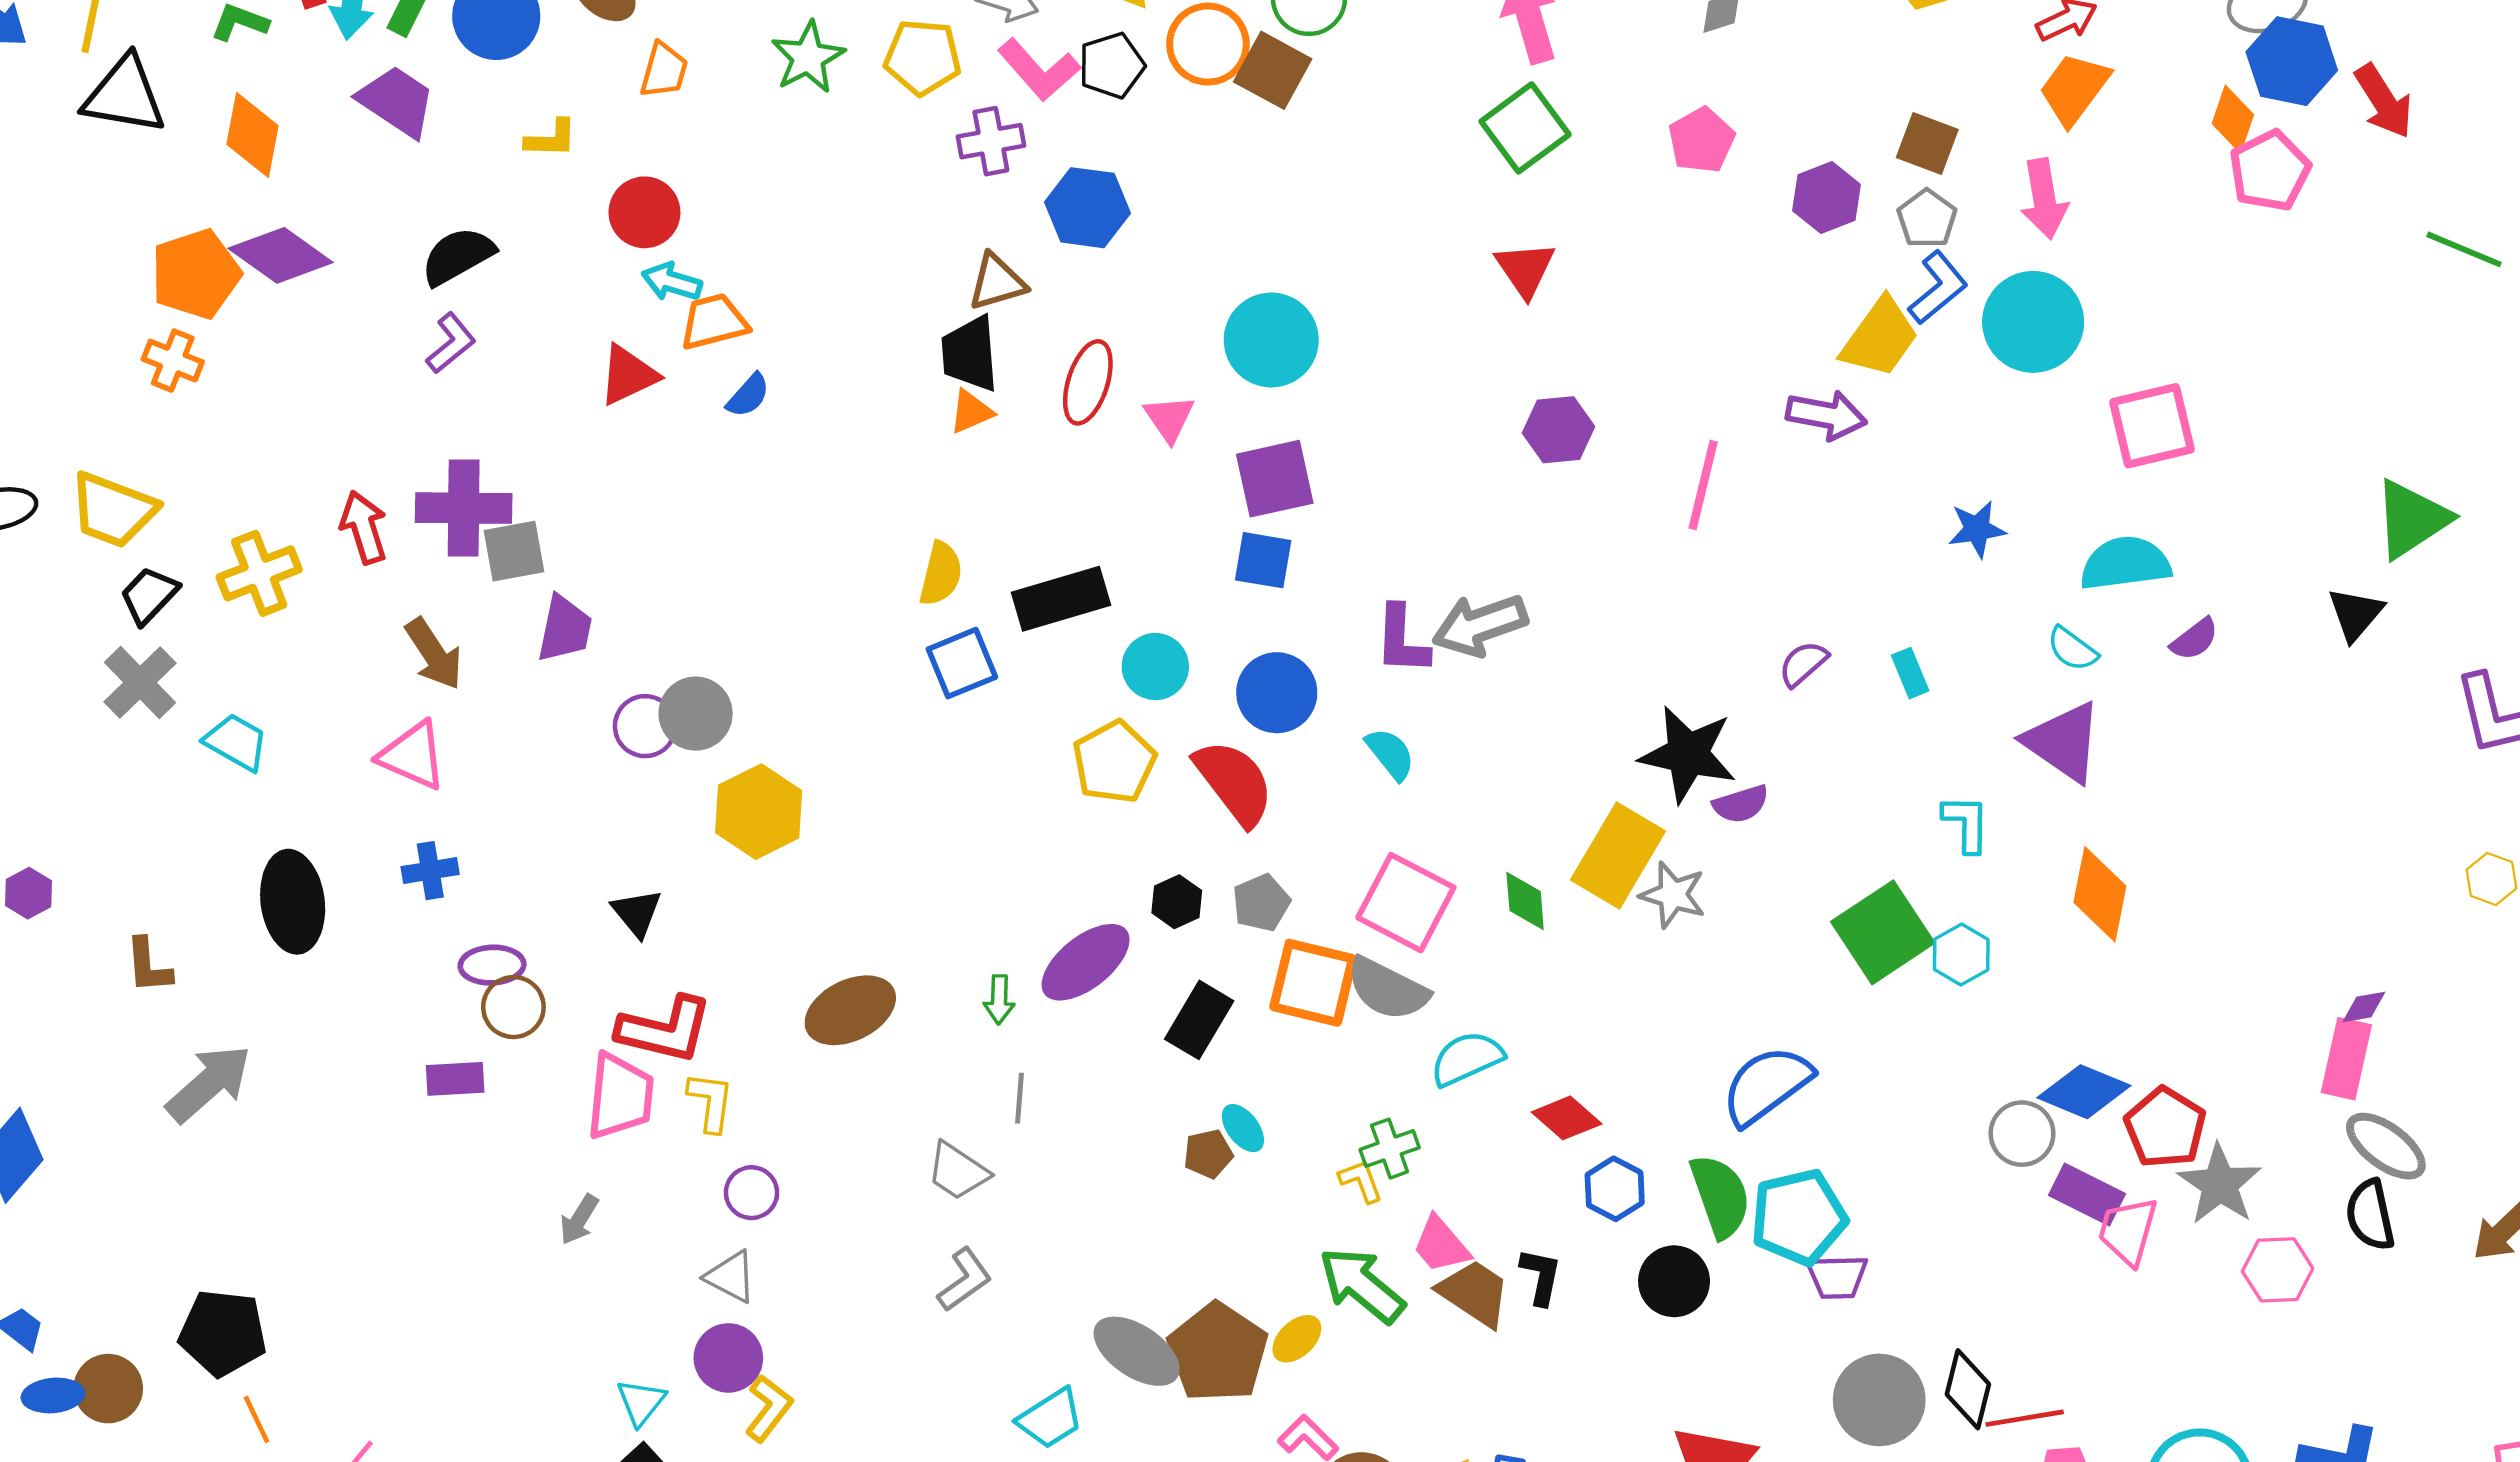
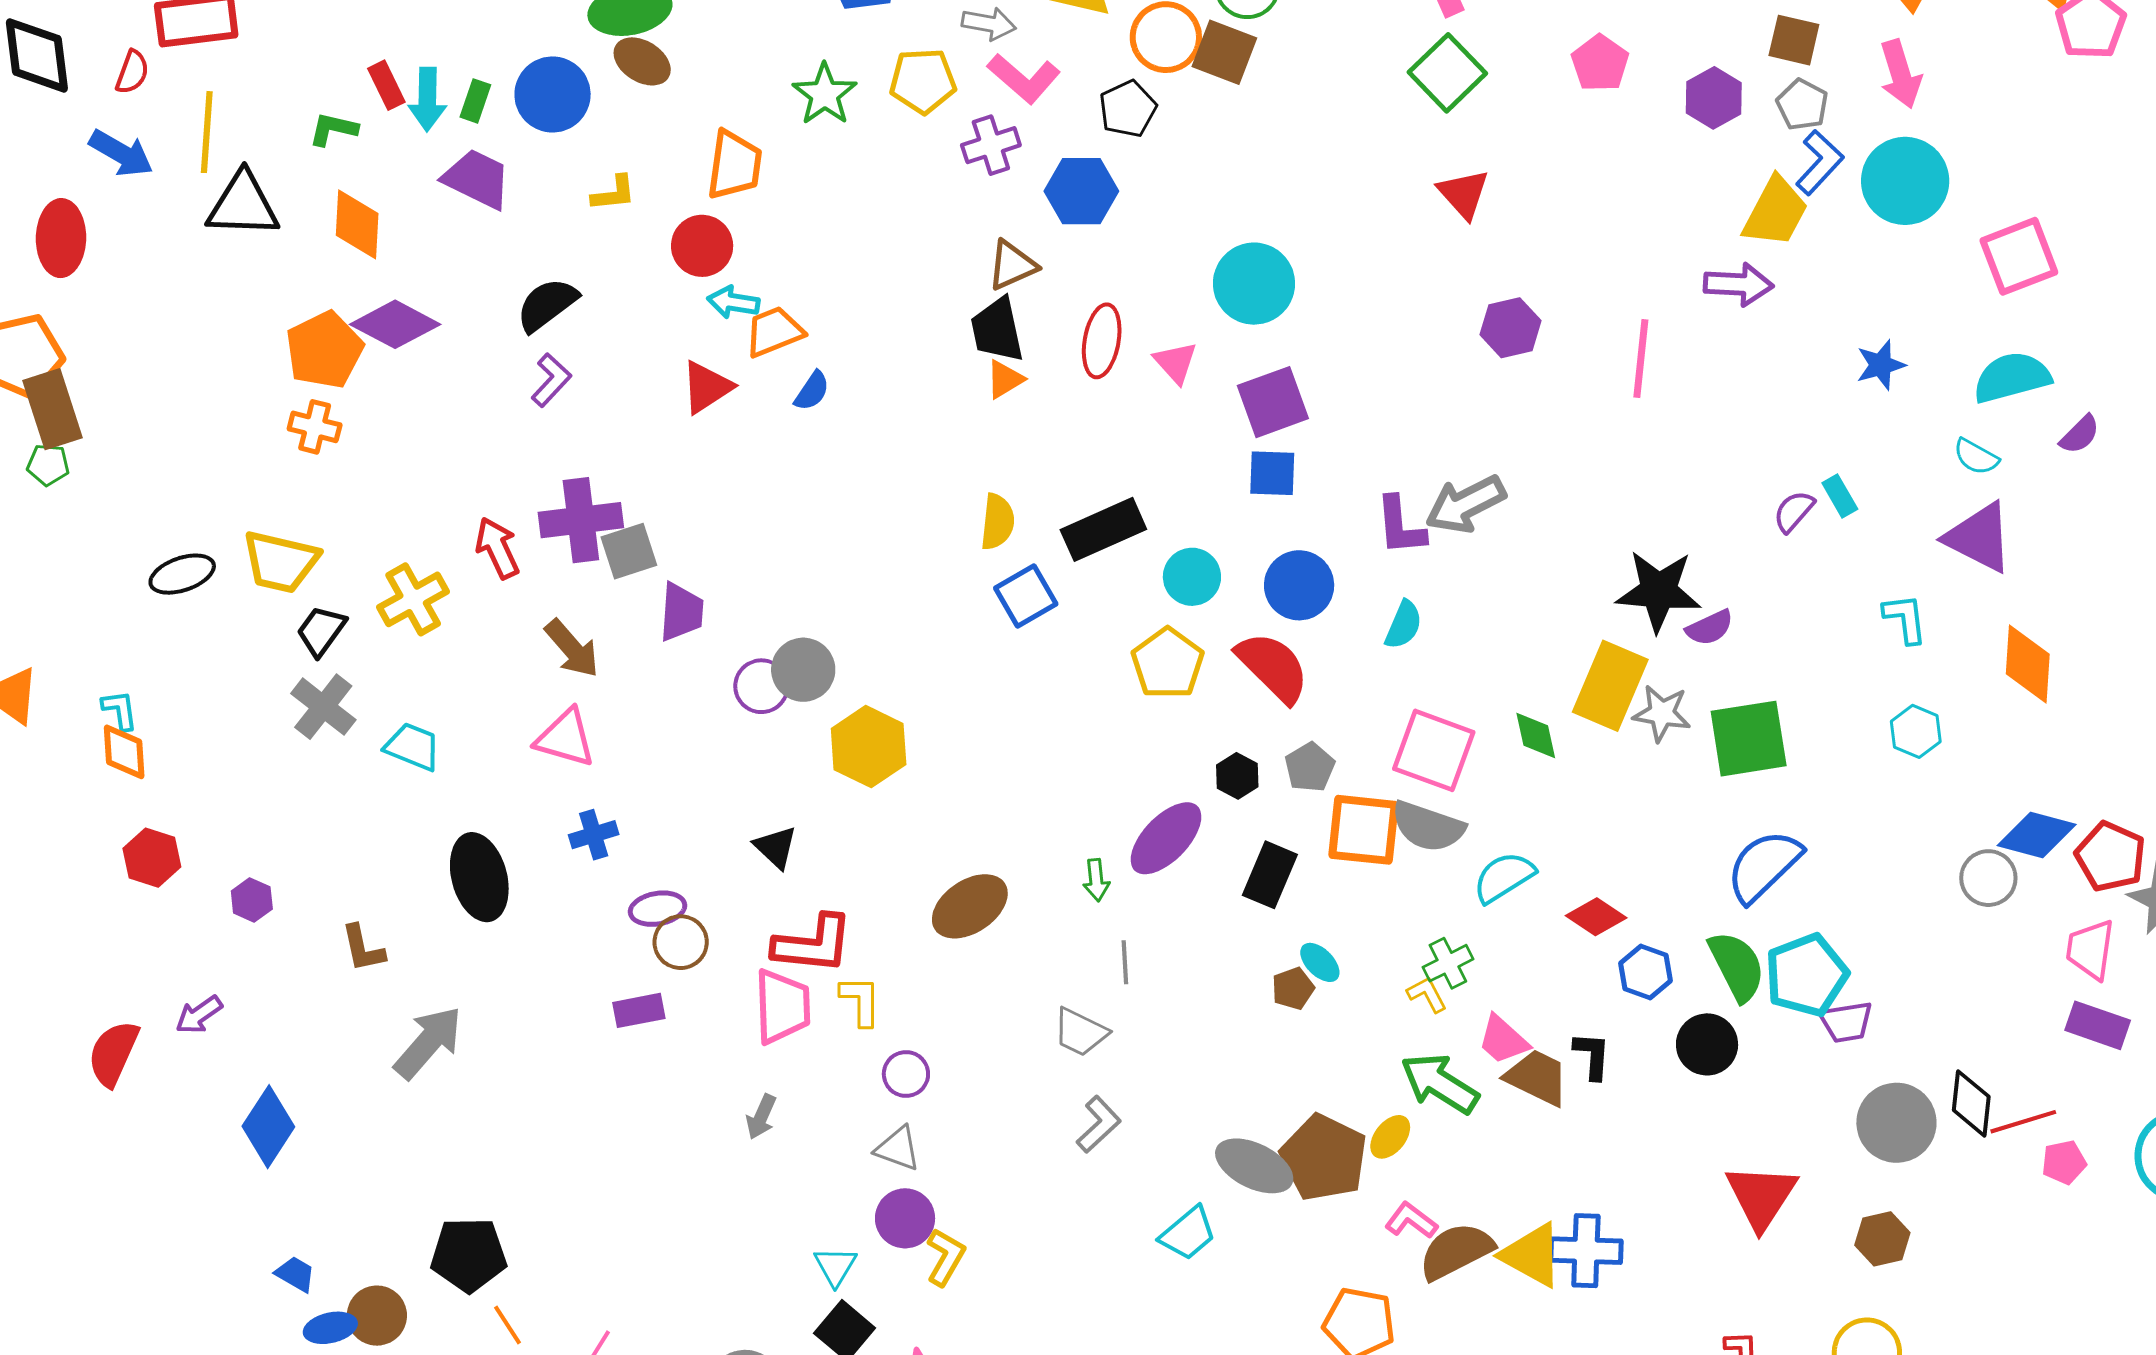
black pentagon: (1112, 65) -> (1128, 109), moved
orange trapezoid: (664, 70) -> (735, 165), moved, size x1.4
purple semicircle: (1803, 664) -> (1794, 511), moved
cyan semicircle: (1390, 754) -> (1404, 625), turned 69
green square: (1883, 932) -> (1749, 739), moved, turned 32
purple rectangle: (2087, 1195) -> (2098, 1025), moved

